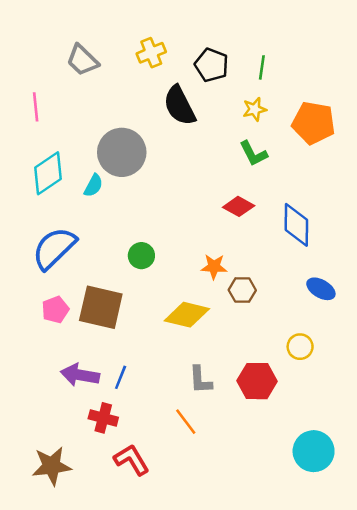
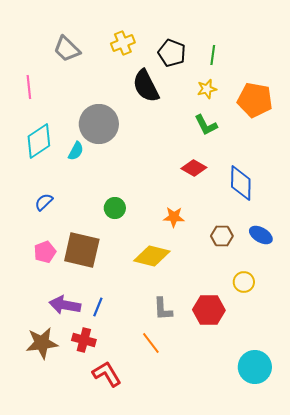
blue semicircle: (54, 248) -> (44, 202), size x0.5
brown hexagon: (242, 290) -> (222, 236), moved
brown star: (52, 466) -> (42, 343), moved

